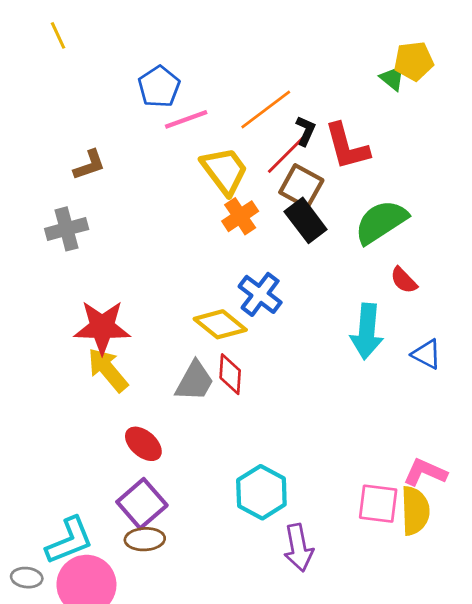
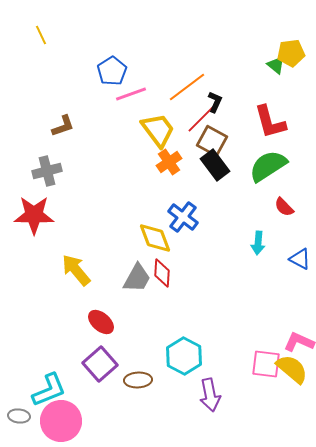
red L-shape: (347, 146) -> (270, 122), moved
yellow diamond: (220, 324) -> (155, 238), turned 30
red star: (102, 327) -> (34, 215), moved
cyan arrow: (367, 331) -> (258, 243), size x0.6
yellow semicircle: (415, 511) -> (292, 369), turned -48
brown ellipse: (145, 539) -> (138, 380), moved

